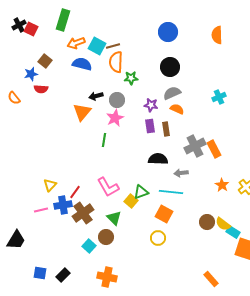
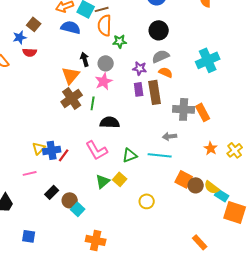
black arrow: (96, 96) -> (85, 59), turned 88
cyan cross: (219, 97) -> (208, 60), size x1.6
brown rectangle: (166, 129) -> (155, 92), size x1.6
gray cross: (195, 146) -> (184, 109), turned 30
black semicircle: (158, 159) -> (110, 122), moved
yellow square: (131, 201) -> (120, 179), moved
blue cross: (63, 205) -> (52, 150), moved
brown cross: (83, 213) -> (72, 98), moved
orange square: (164, 214) -> (184, 179), moved
green triangle: (114, 218) -> (103, 181), turned 35
brown circle: (106, 237) -> (70, 200), moved
black rectangle: (63, 275) -> (52, 192), moved

